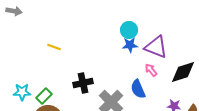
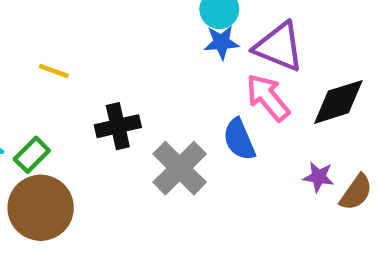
yellow line: (54, 47) -> (54, 71), moved
pink arrow: (151, 70) -> (268, 97), size x1.6

